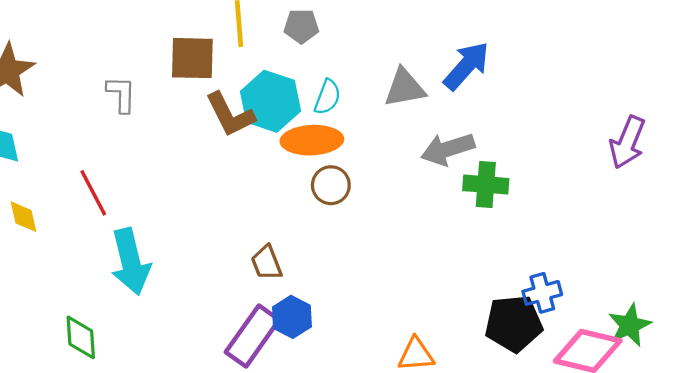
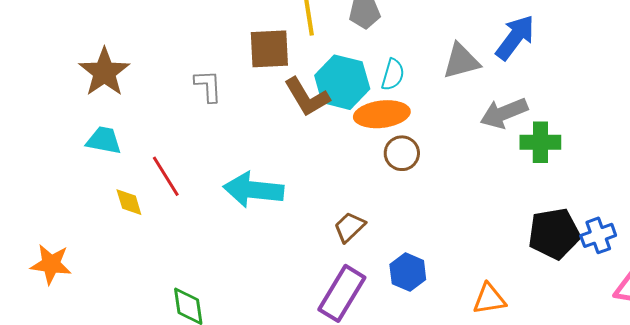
red line: (93, 193) -> (166, 176), moved
cyan arrow: (131, 262) -> (253, 190), moved, turned 114
brown trapezoid: (267, 263) -> (349, 227), turned 72
blue hexagon: (292, 317) -> (408, 272), moved
black pentagon: (514, 323) -> (554, 234), moved

